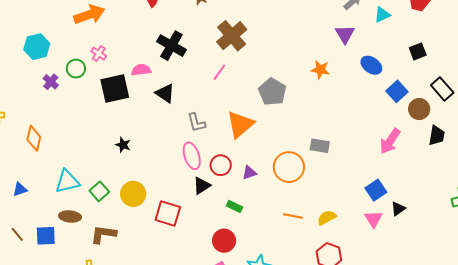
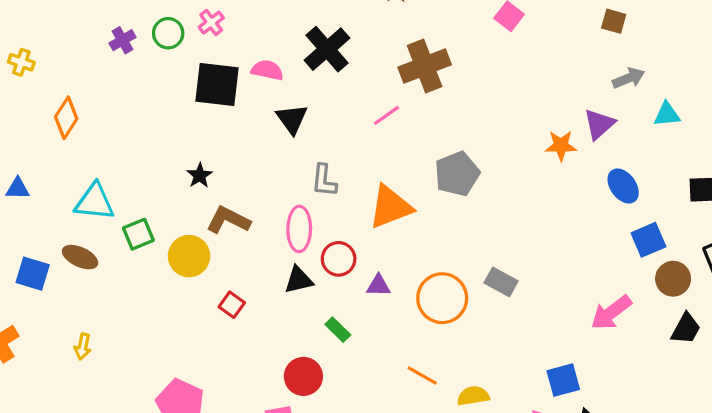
orange star: (320, 70) -> (561, 146), moved, turned -30
red square: (168, 213) -> (232, 305), size x0.6
brown L-shape: (103, 234) -> (228, 220), moved

